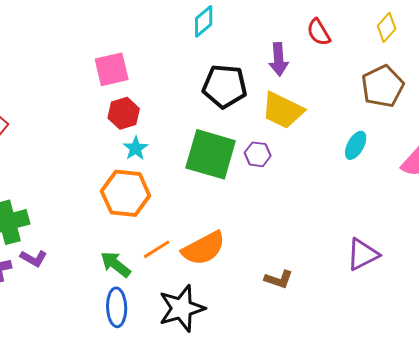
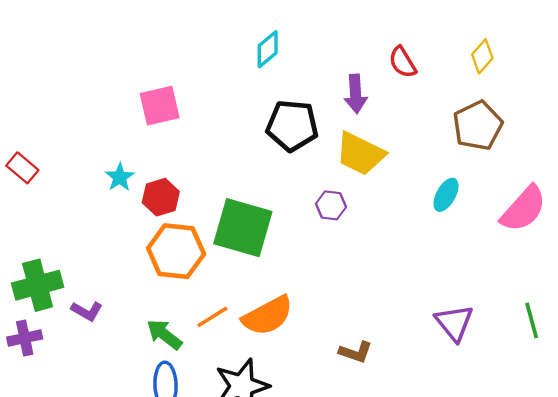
red hexagon: (124, 113) -> (161, 197), moved
cyan star: (136, 148) -> (120, 177), moved
green square: (211, 154) -> (243, 228), moved
purple triangle: (363, 254) -> (454, 323), turned -42
purple L-shape: (34, 258) -> (87, 311), moved

